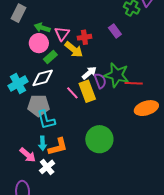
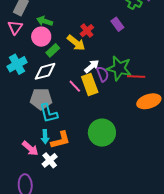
pink triangle: (62, 34) -> (15, 27), moved
red cross: (84, 37) -> (87, 31), turned -32
cyan cross: (18, 84) -> (17, 64), moved

